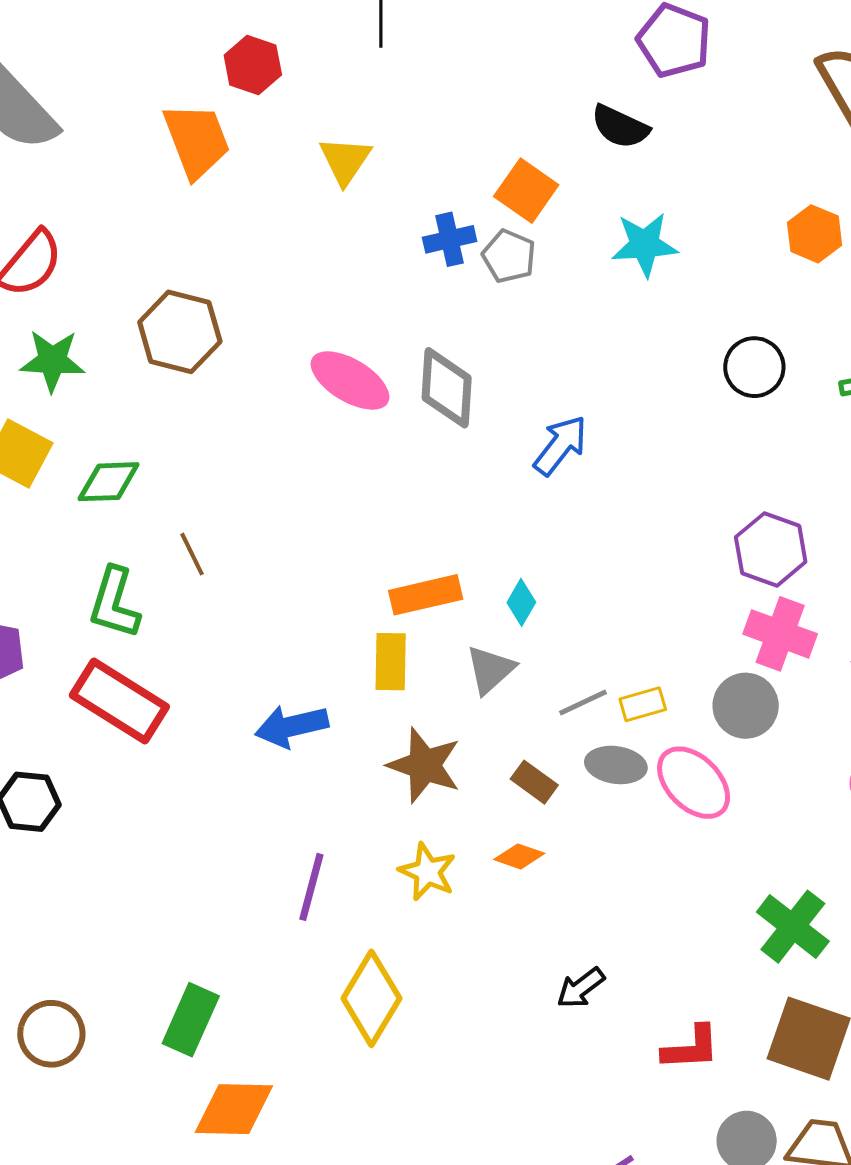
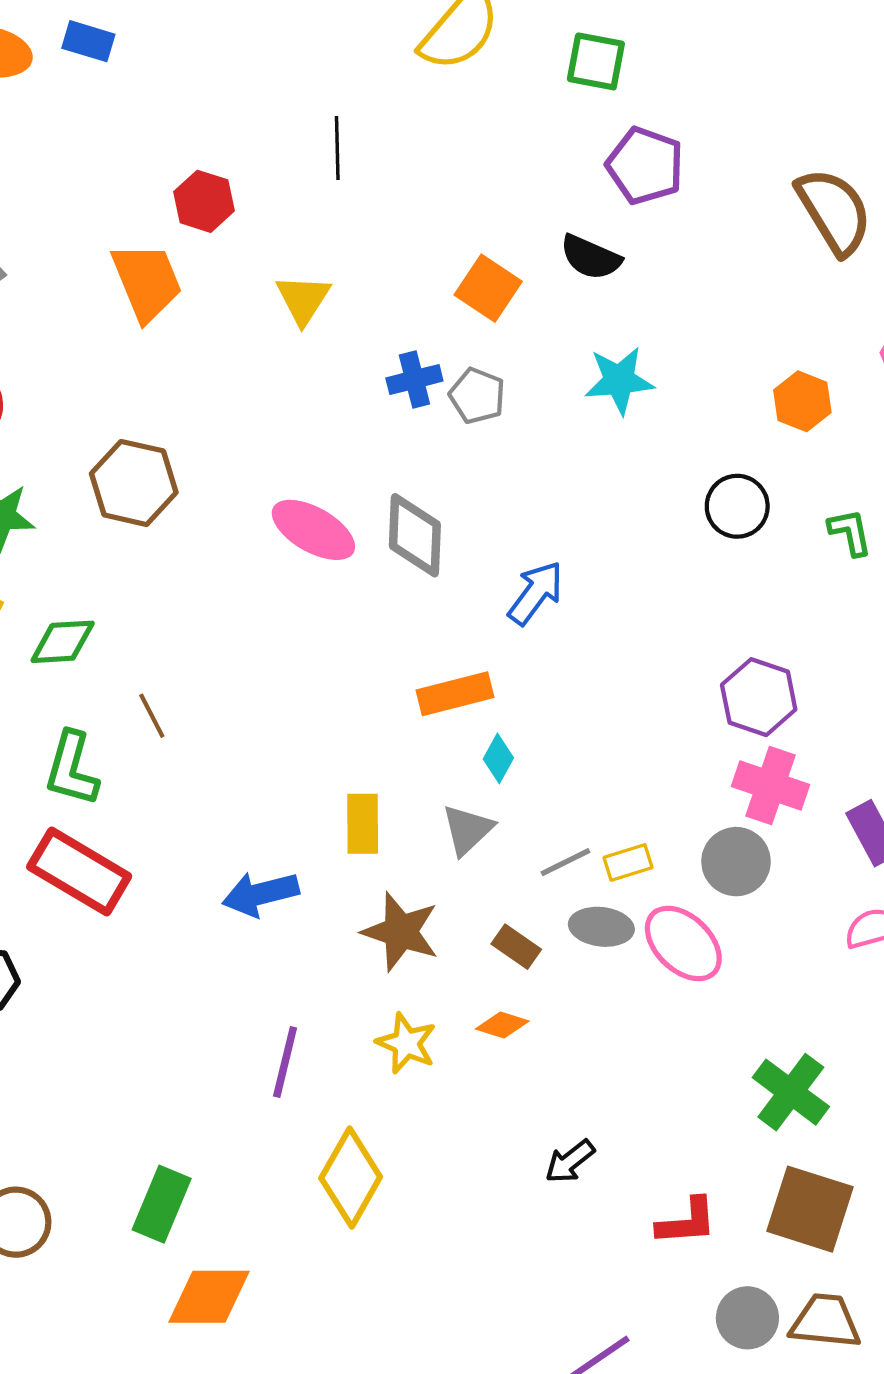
orange square: (526, 191) -> (488, 288), moved
orange hexagon: (815, 234) -> (802, 401), moved
orange rectangle: (426, 595) -> (455, 694), moved

